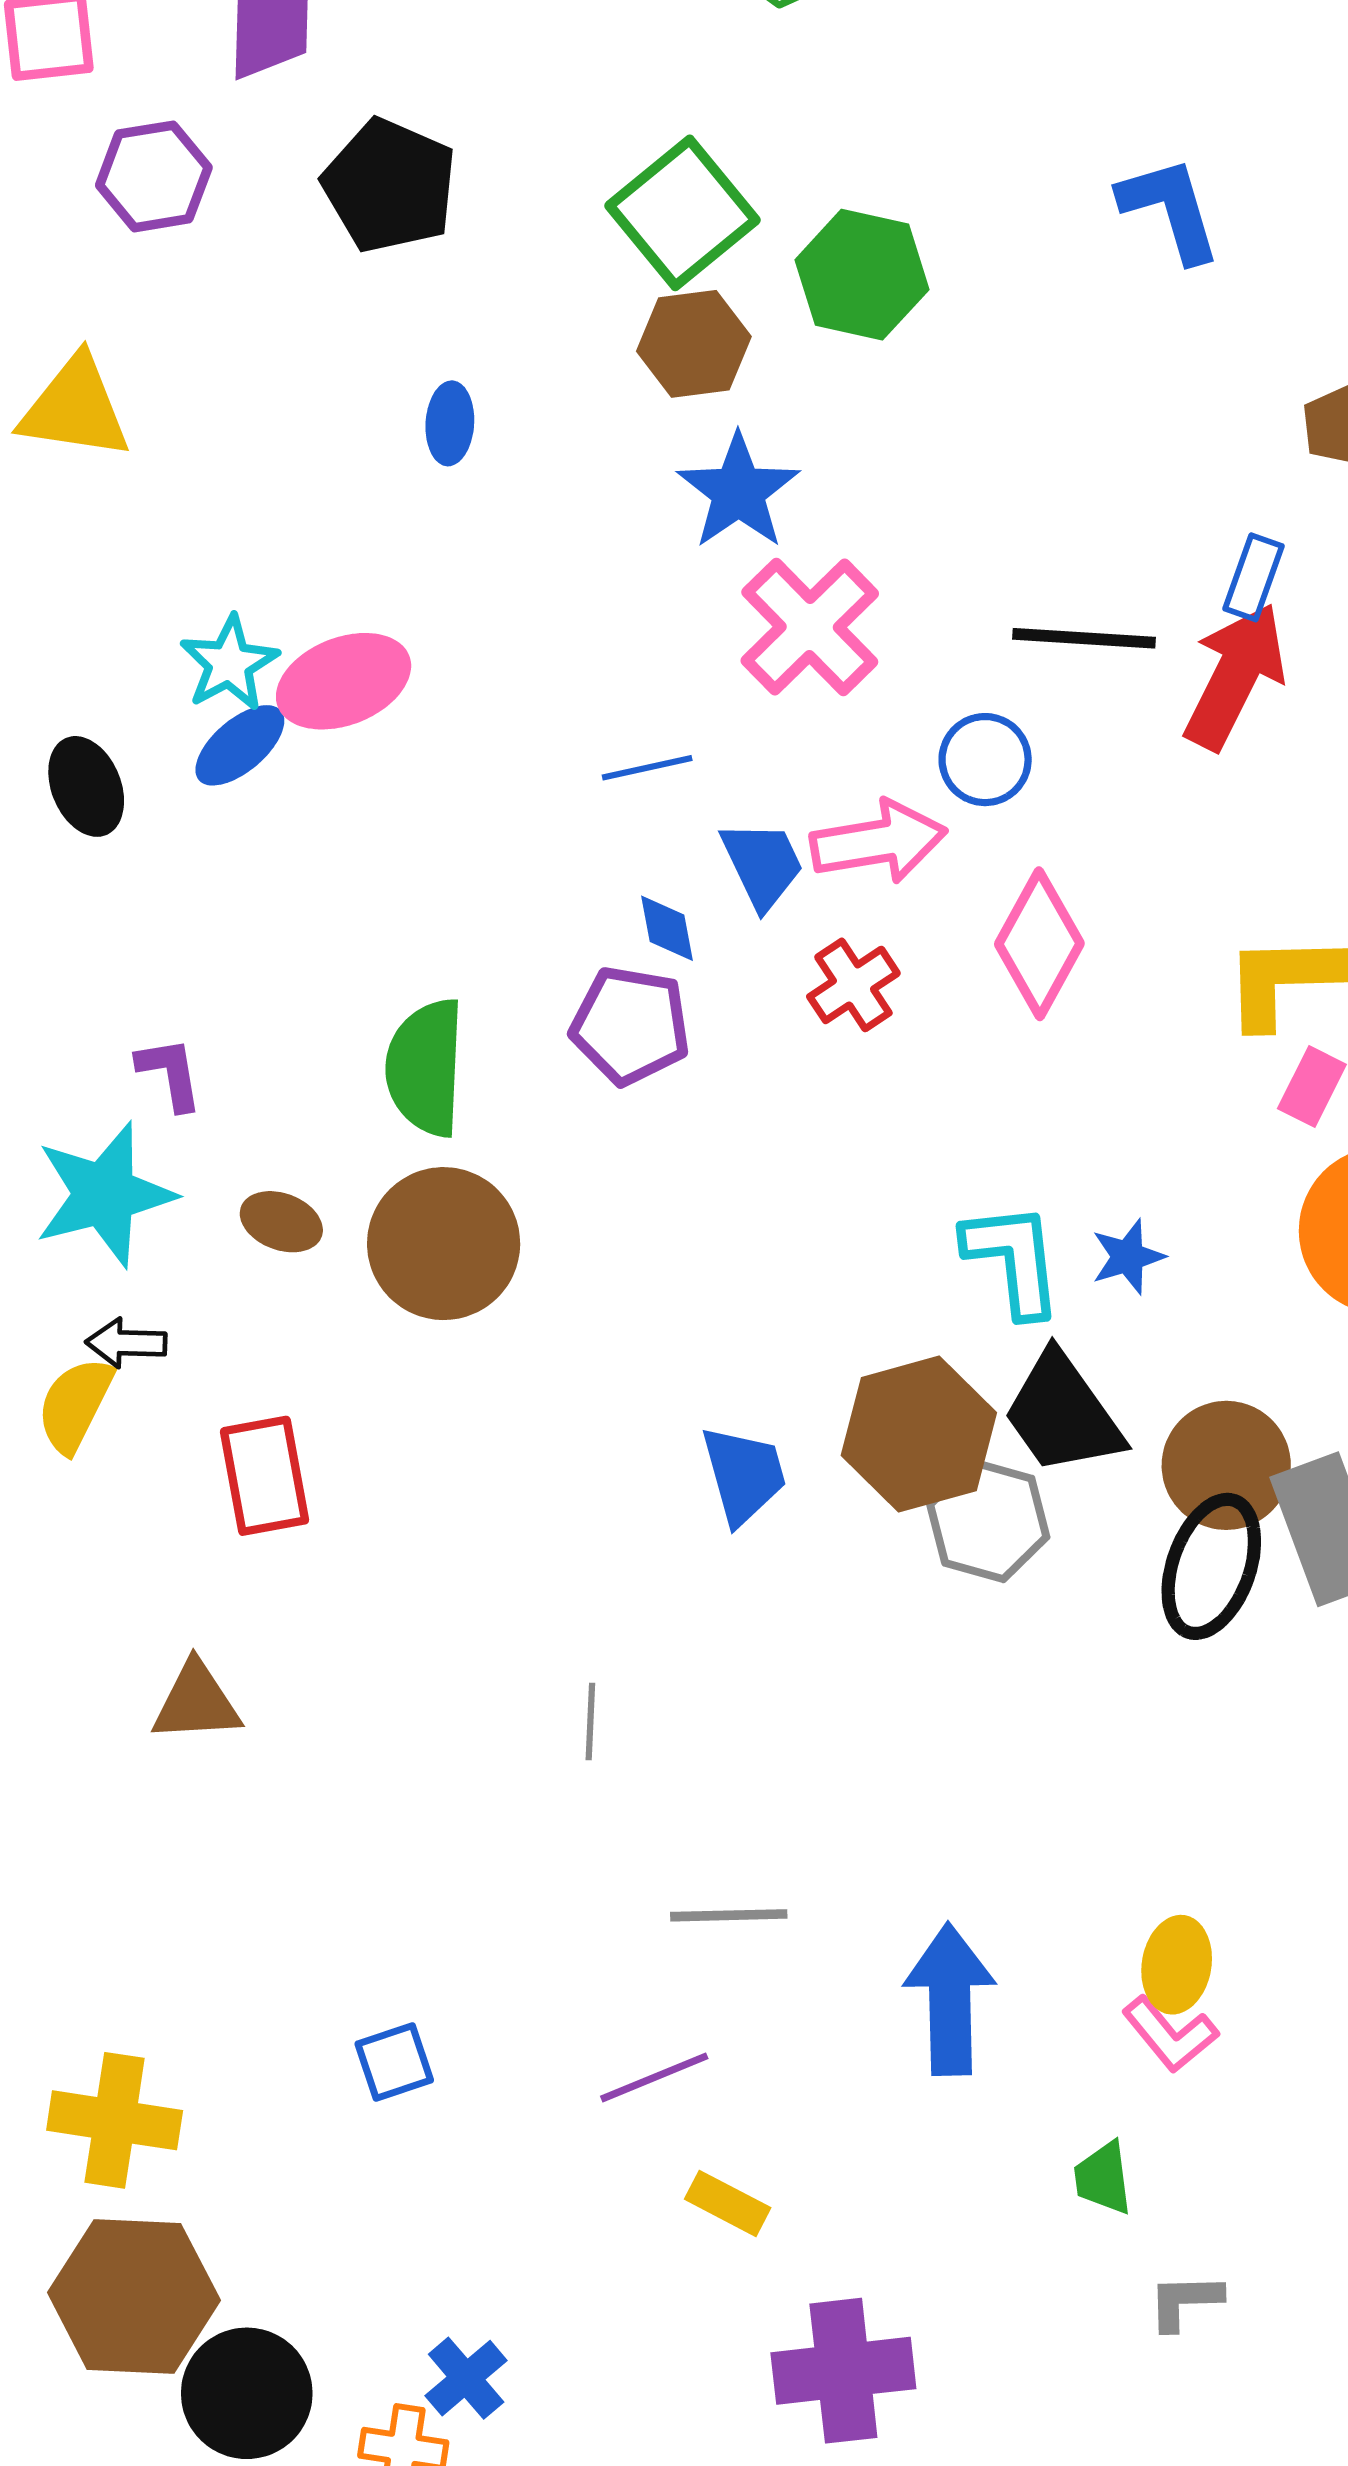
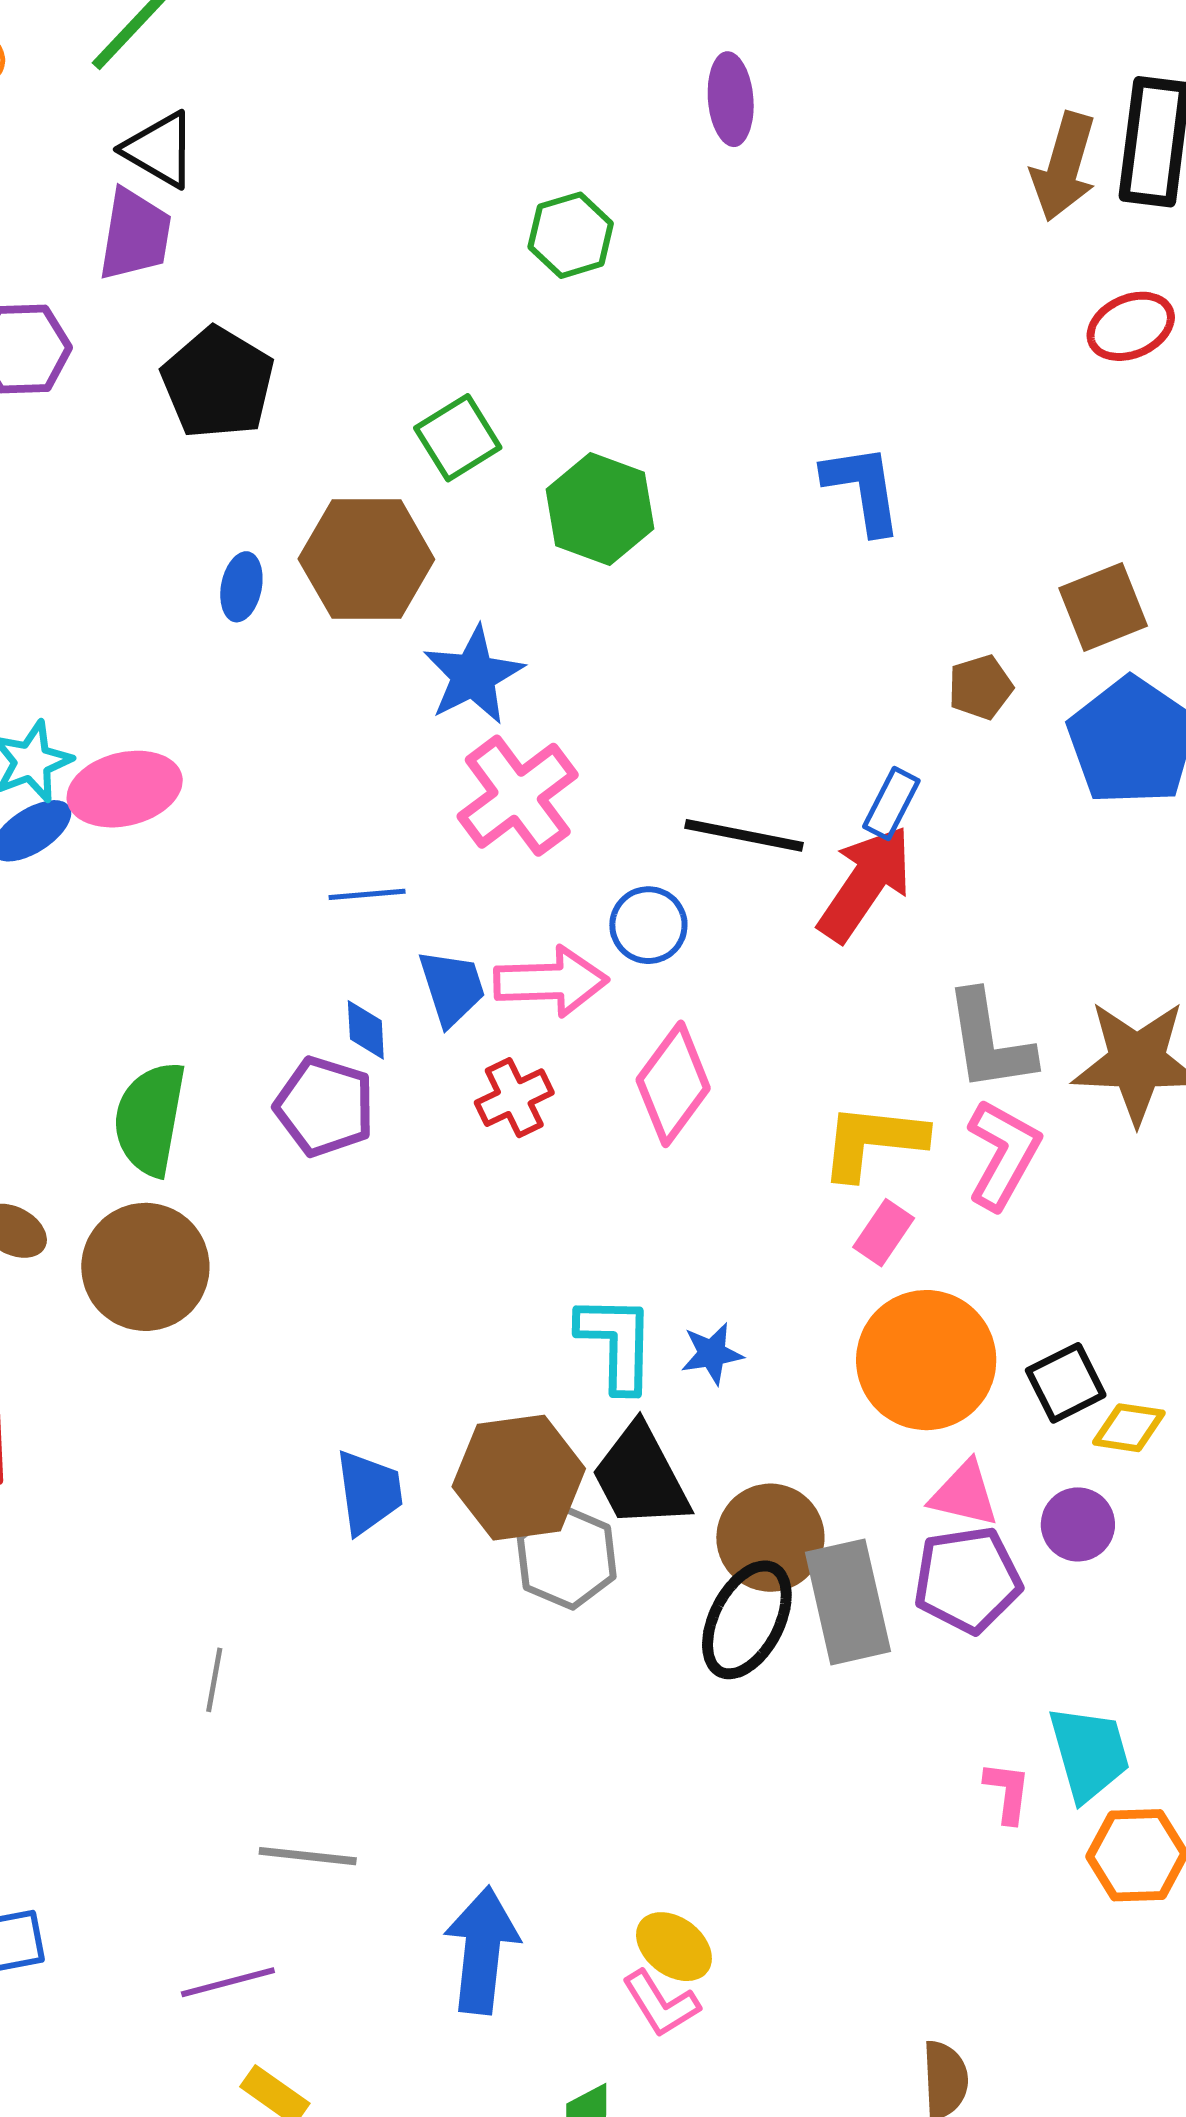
green square: (682, 213) -> (458, 438), size x0.7
brown hexagon: (694, 344) -> (366, 559), moved, size x1.4
yellow ellipse: (1177, 1965) -> (674, 1947), turned -70

